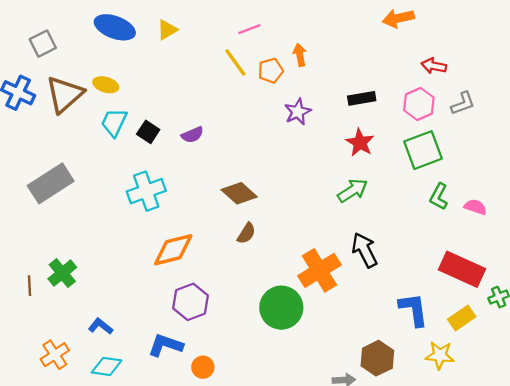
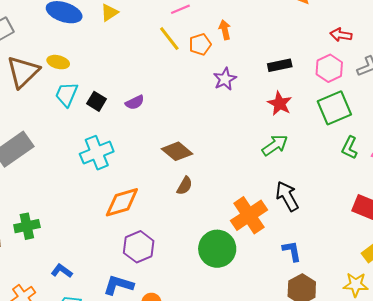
green cross: (62, 273) -> (27, 226), turned 30
blue L-shape: (414, 309) -> (292, 251), moved, size x0.7

